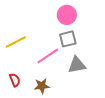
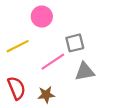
pink circle: (67, 15) -> (42, 17), moved
red semicircle: (15, 80) -> (17, 88), size x1.5

